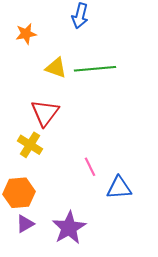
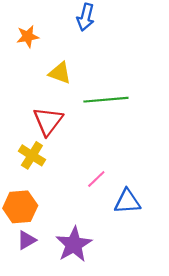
green line: (95, 69) -> (106, 100), moved
pink line: (90, 167) -> (96, 179), turned 72

